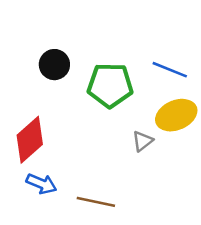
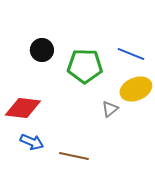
red diamond: (30, 140) -> (23, 108), turned 48

